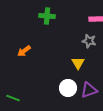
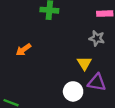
purple triangle: (89, 90) -> (97, 82), moved, turned 30

